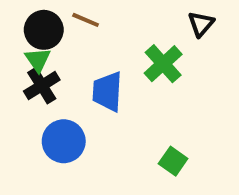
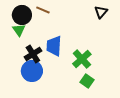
green cross: (163, 64) -> (82, 59), moved
black cross: (42, 86) -> (33, 54), moved

